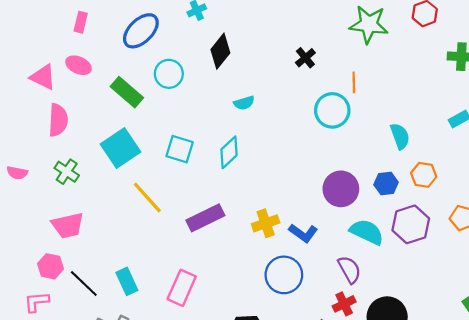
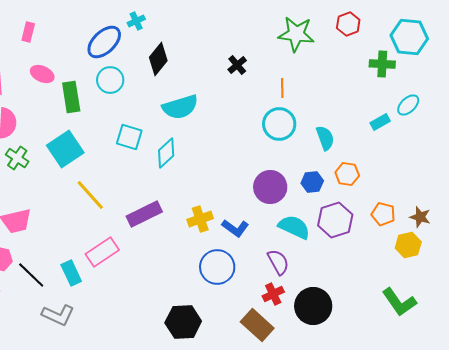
blue ellipse: (141, 31) -> (104, 42), moved
pink ellipse: (78, 65) -> (42, 74), moved
green rectangle: (127, 92) -> (71, 97), turned 40
cyan semicircle: (244, 103) -> (180, 107), size x1.8
cyan circle: (332, 110) -> (279, 124), moved
cyan square: (180, 149) -> (129, 137), moved
green cross: (67, 172) -> (17, 158), moved
pink rectangle: (182, 288) -> (102, 252), moved, turned 32

